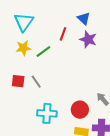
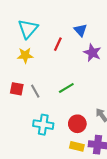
blue triangle: (84, 18) -> (80, 30), moved
red line: (63, 34) -> (58, 44), moved
green line: (43, 51) -> (66, 88), moved

